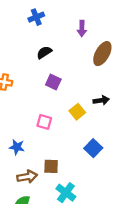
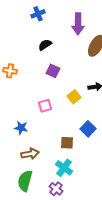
purple arrow: (82, 28) -> (78, 24), size x1.5
pink square: (44, 122) -> (45, 106), turned -32
brown square: (51, 166) -> (67, 143), moved

